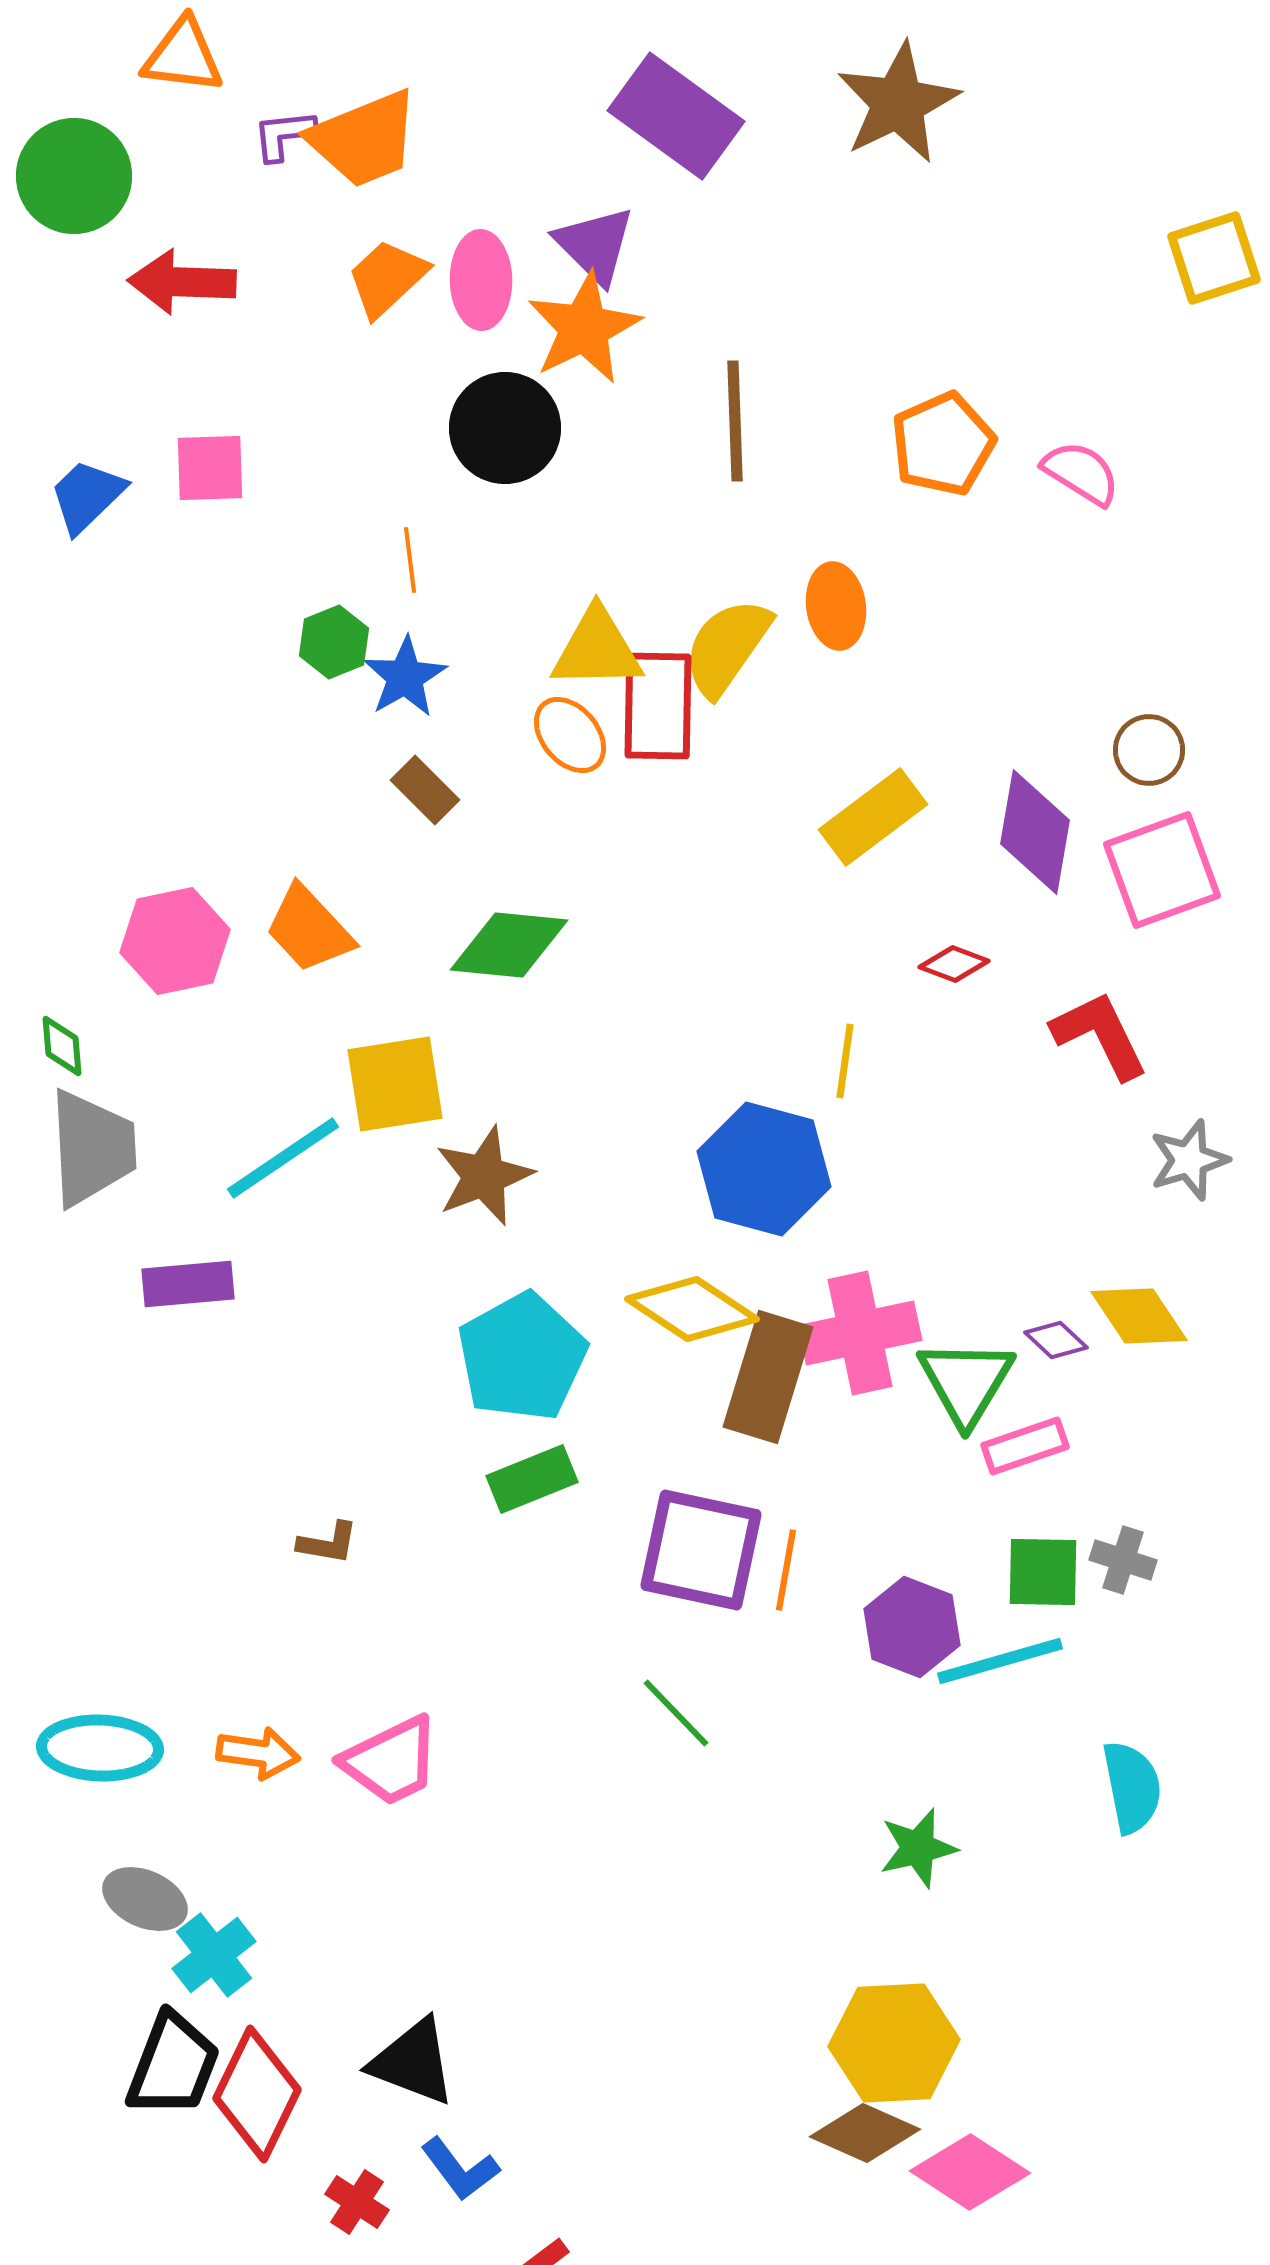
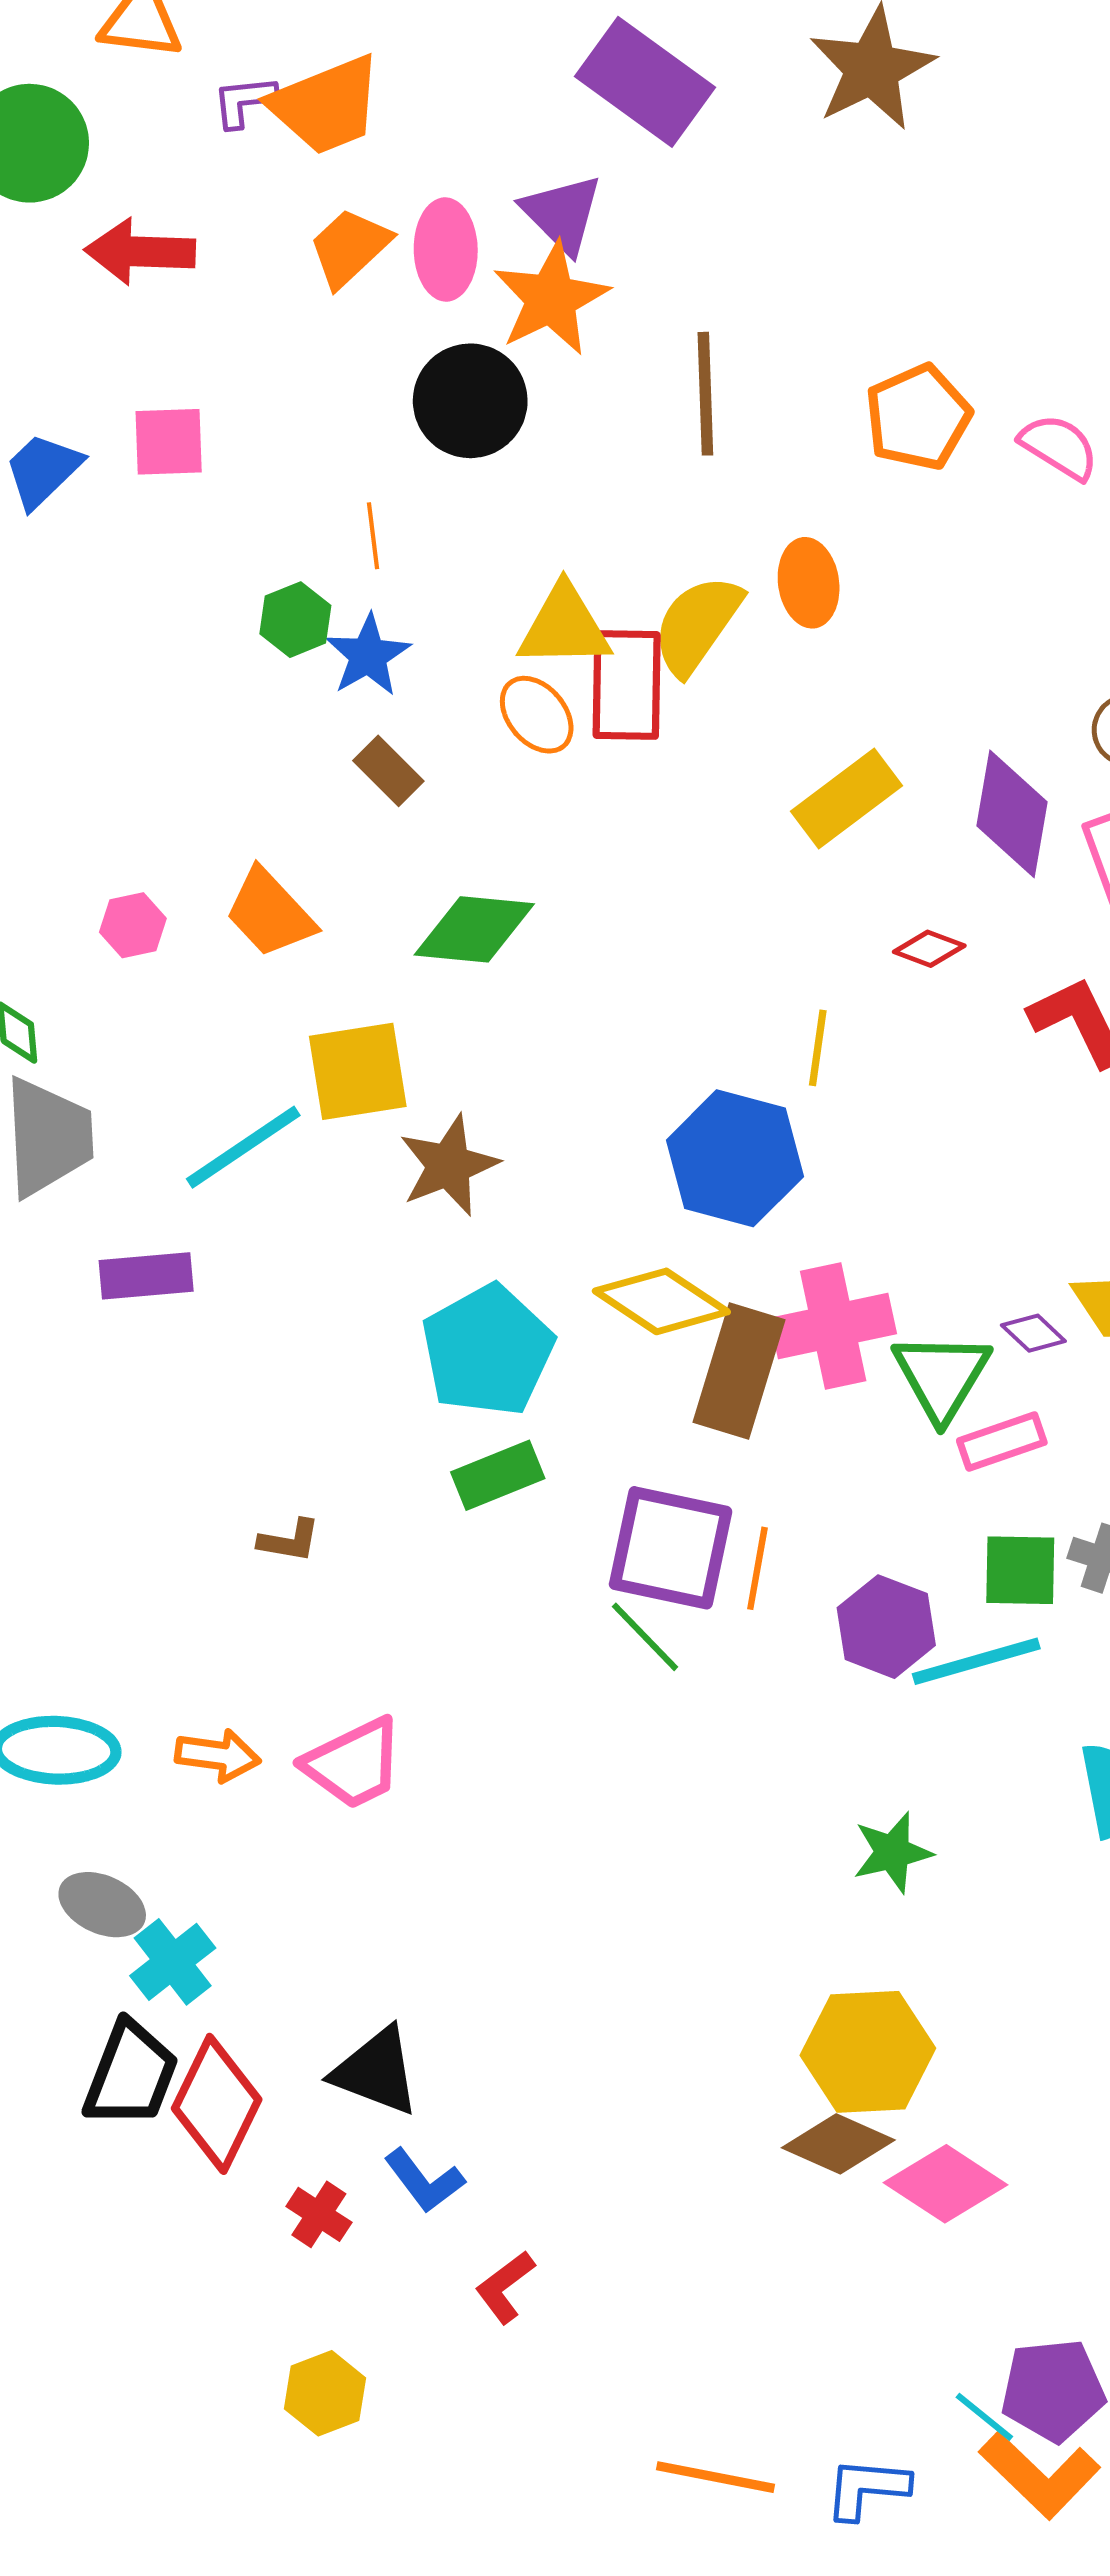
pink hexagon: (175, 941) -> (133, 925), size x0.6
green line: (676, 1713) -> (645, 1637), moved

